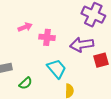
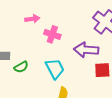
green semicircle: (26, 83) -> (21, 67), moved

